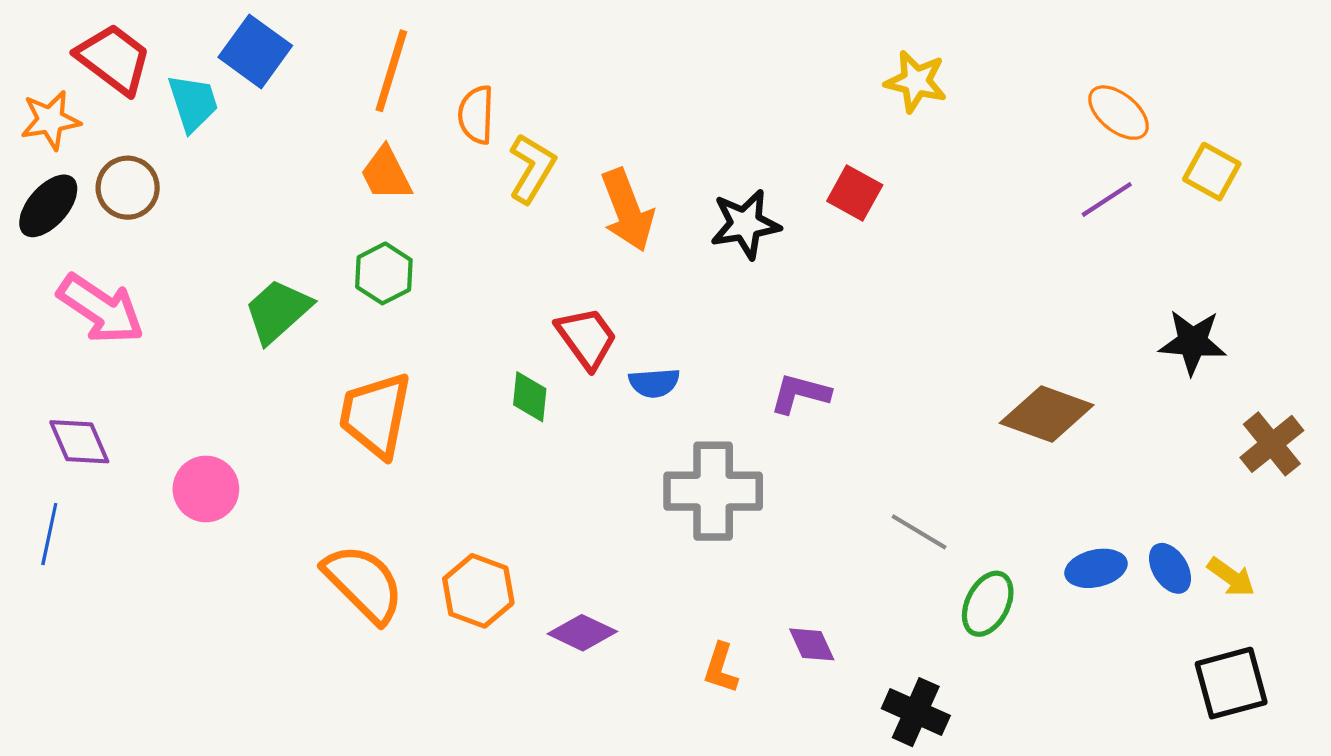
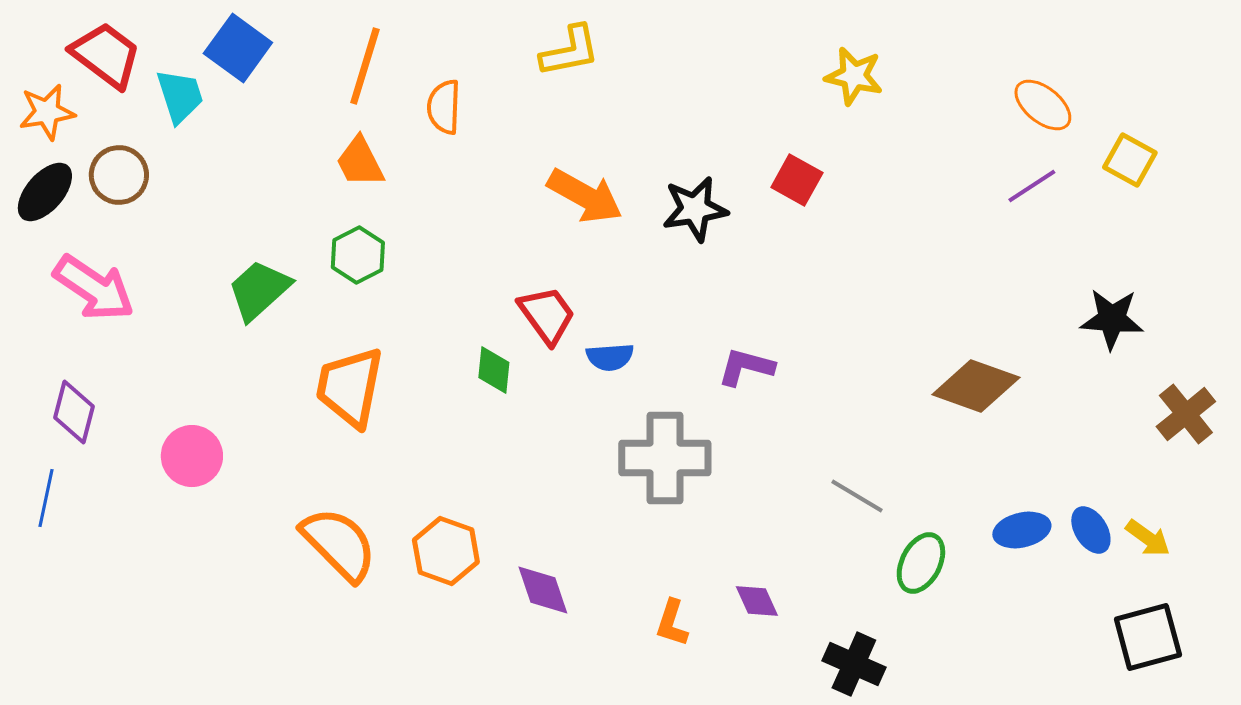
yellow L-shape: (532, 168) -> (570, 51), moved, turned 48
orange arrow: (627, 210) -> (585, 196), turned -40
purple diamond: (79, 442) -> (74, 412), turned 38
purple diamond: (582, 633) -> (543, 590), turned 46

